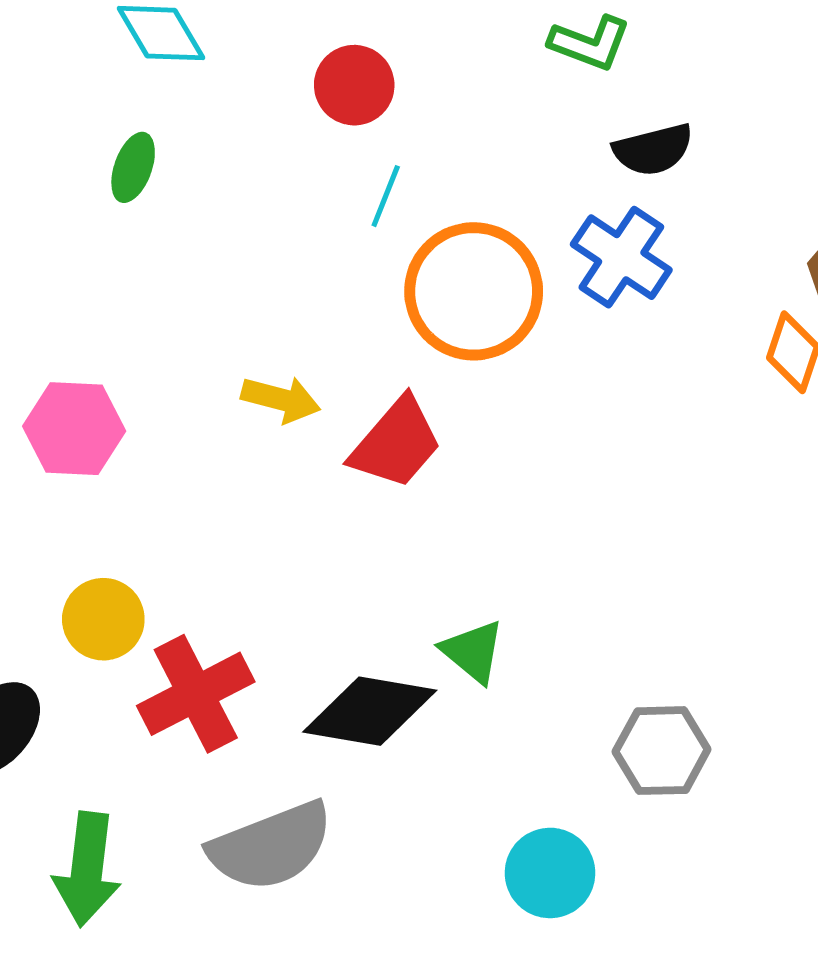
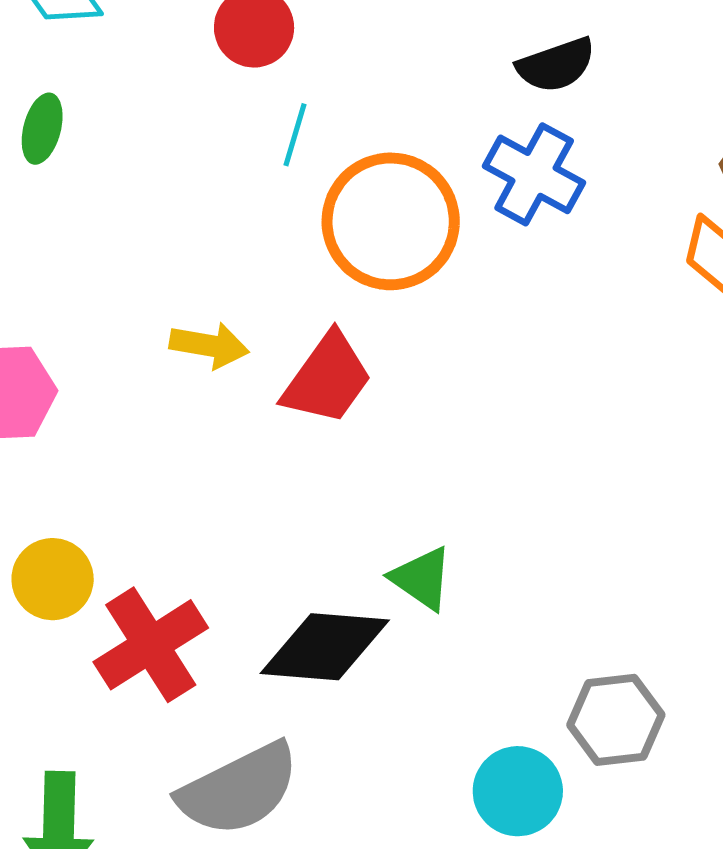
gray hexagon: (662, 751) -> (616, 720), moved

